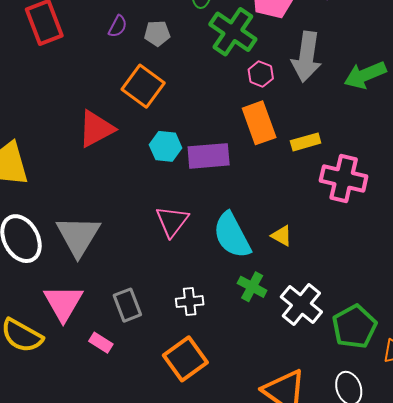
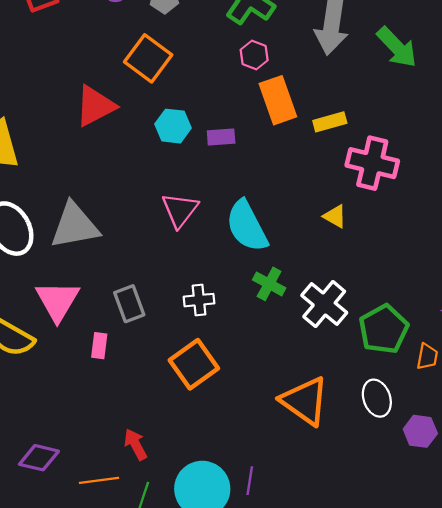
pink hexagon: (261, 74) -> (254, 55), moved
green arrow: (365, 75) -> (397, 47), turned -111
purple rectangle: (209, 156) -> (221, 137), size x0.6
gray triangle: (78, 236) -> (75, 226), turned 48
yellow triangle: (282, 236) -> (335, 216), moved
pink rectangle: (101, 343) -> (99, 346), turned 65

